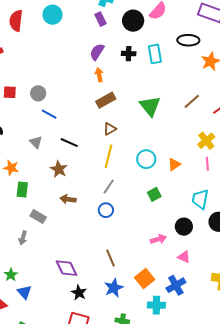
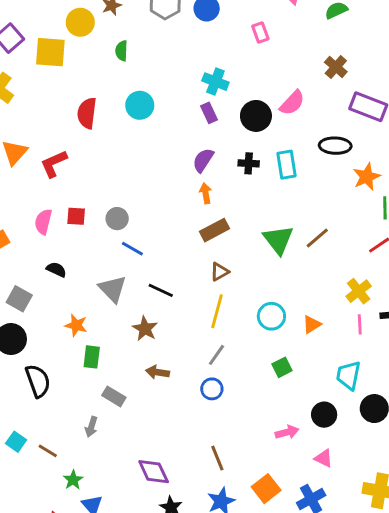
brown line: (192, 101) -> (317, 238), moved
gray triangle: (36, 142) -> (113, 289), size x1.5

